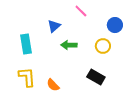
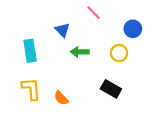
blue triangle: (54, 26) -> (62, 30), turned -32

